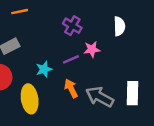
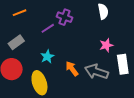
pink star: (92, 49) -> (106, 45), moved
purple line: (71, 59) -> (48, 28), moved

